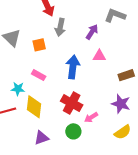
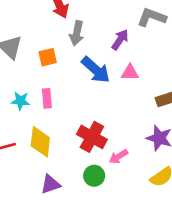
blue arrow: (73, 67) -> (96, 70), moved, turned 125
pink rectangle: (39, 75) -> (47, 98), turned 56
cyan star: (18, 89) -> (20, 101), moved

